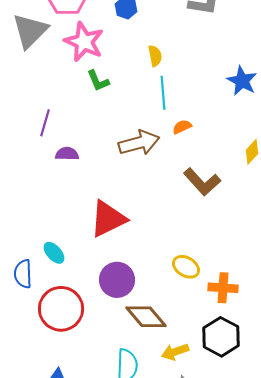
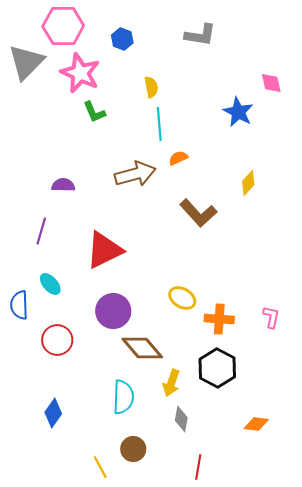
purple line: (45, 123) -> (41, 231), moved
red circle: (61, 309) -> (57, 340), size x0.7
yellow arrow: (175, 352) -> (171, 383), turned -52

